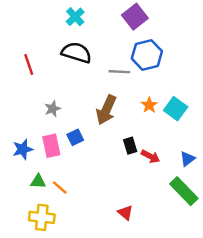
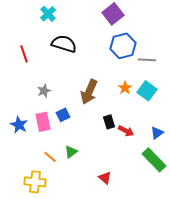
cyan cross: (75, 17) -> (48, 14), moved
gray line: (119, 72) -> (147, 60), moved
blue star: (23, 149) -> (19, 125), turned -30
green triangle: (38, 182) -> (71, 152), moved, turned -40

